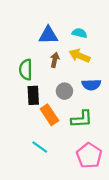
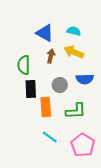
blue triangle: (48, 35) -> (45, 33), turned 30
orange rectangle: (49, 115) -> (46, 107), turned 30
cyan line: (40, 147) -> (50, 137), moved

